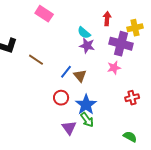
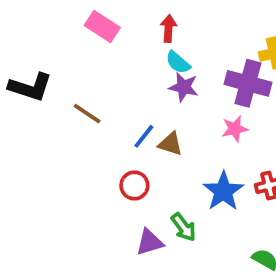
red arrow: (107, 19) -> (168, 28), moved
brown triangle: (80, 76) -> (170, 144), turned -32
blue star: (86, 105) -> (223, 191), moved
purple triangle: (69, 128) -> (150, 242), turned 49

